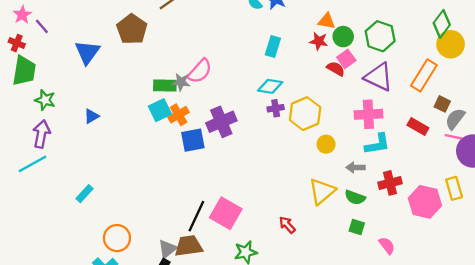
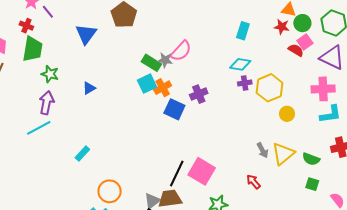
green rectangle: (165, 86) -> (151, 63), turned 30
purple cross: (221, 122) -> (199, 94), size x0.7
blue square: (193, 140) -> (174, 109), turned 35
gray arrow: (356, 167) -> (262, 150), moved, turned -119

